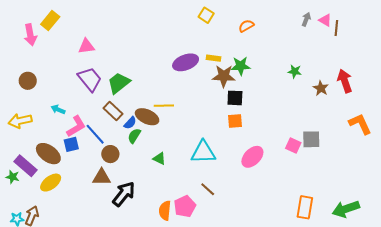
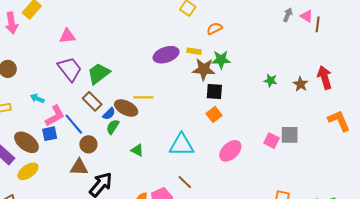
orange semicircle: (246, 26) -> (214, 29), moved
green star: (295, 71) -> (271, 81), moved
orange square: (235, 121) -> (214, 115), turned -35

